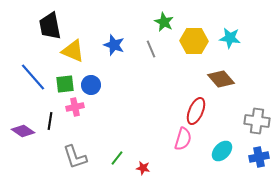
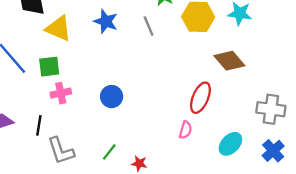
blue circle: (91, 85) -> (112, 97), moved
black line: (50, 121) -> (39, 125), moved
pink semicircle: (183, 139) -> (185, 130), size x0.7
blue cross: (259, 157) -> (273, 151), turned -30

